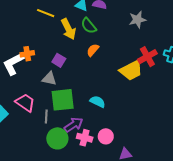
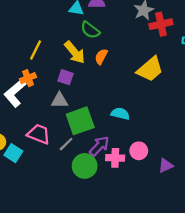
yellow line: (46, 13) -> (36, 50), moved, turned -72
yellow arrow: (68, 29) -> (75, 52), moved
red cross: (147, 57) -> (161, 24), moved, turned 30
gray line: (46, 116) -> (66, 144), turned 56

